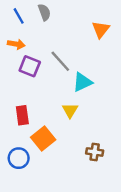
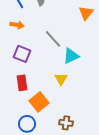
purple square: (30, 66) -> (22, 54), moved
brown cross: (95, 152) -> (66, 123), moved
blue circle: (19, 158) -> (27, 124), moved

